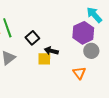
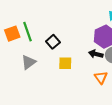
black arrow: (51, 51) -> (96, 54), moved

